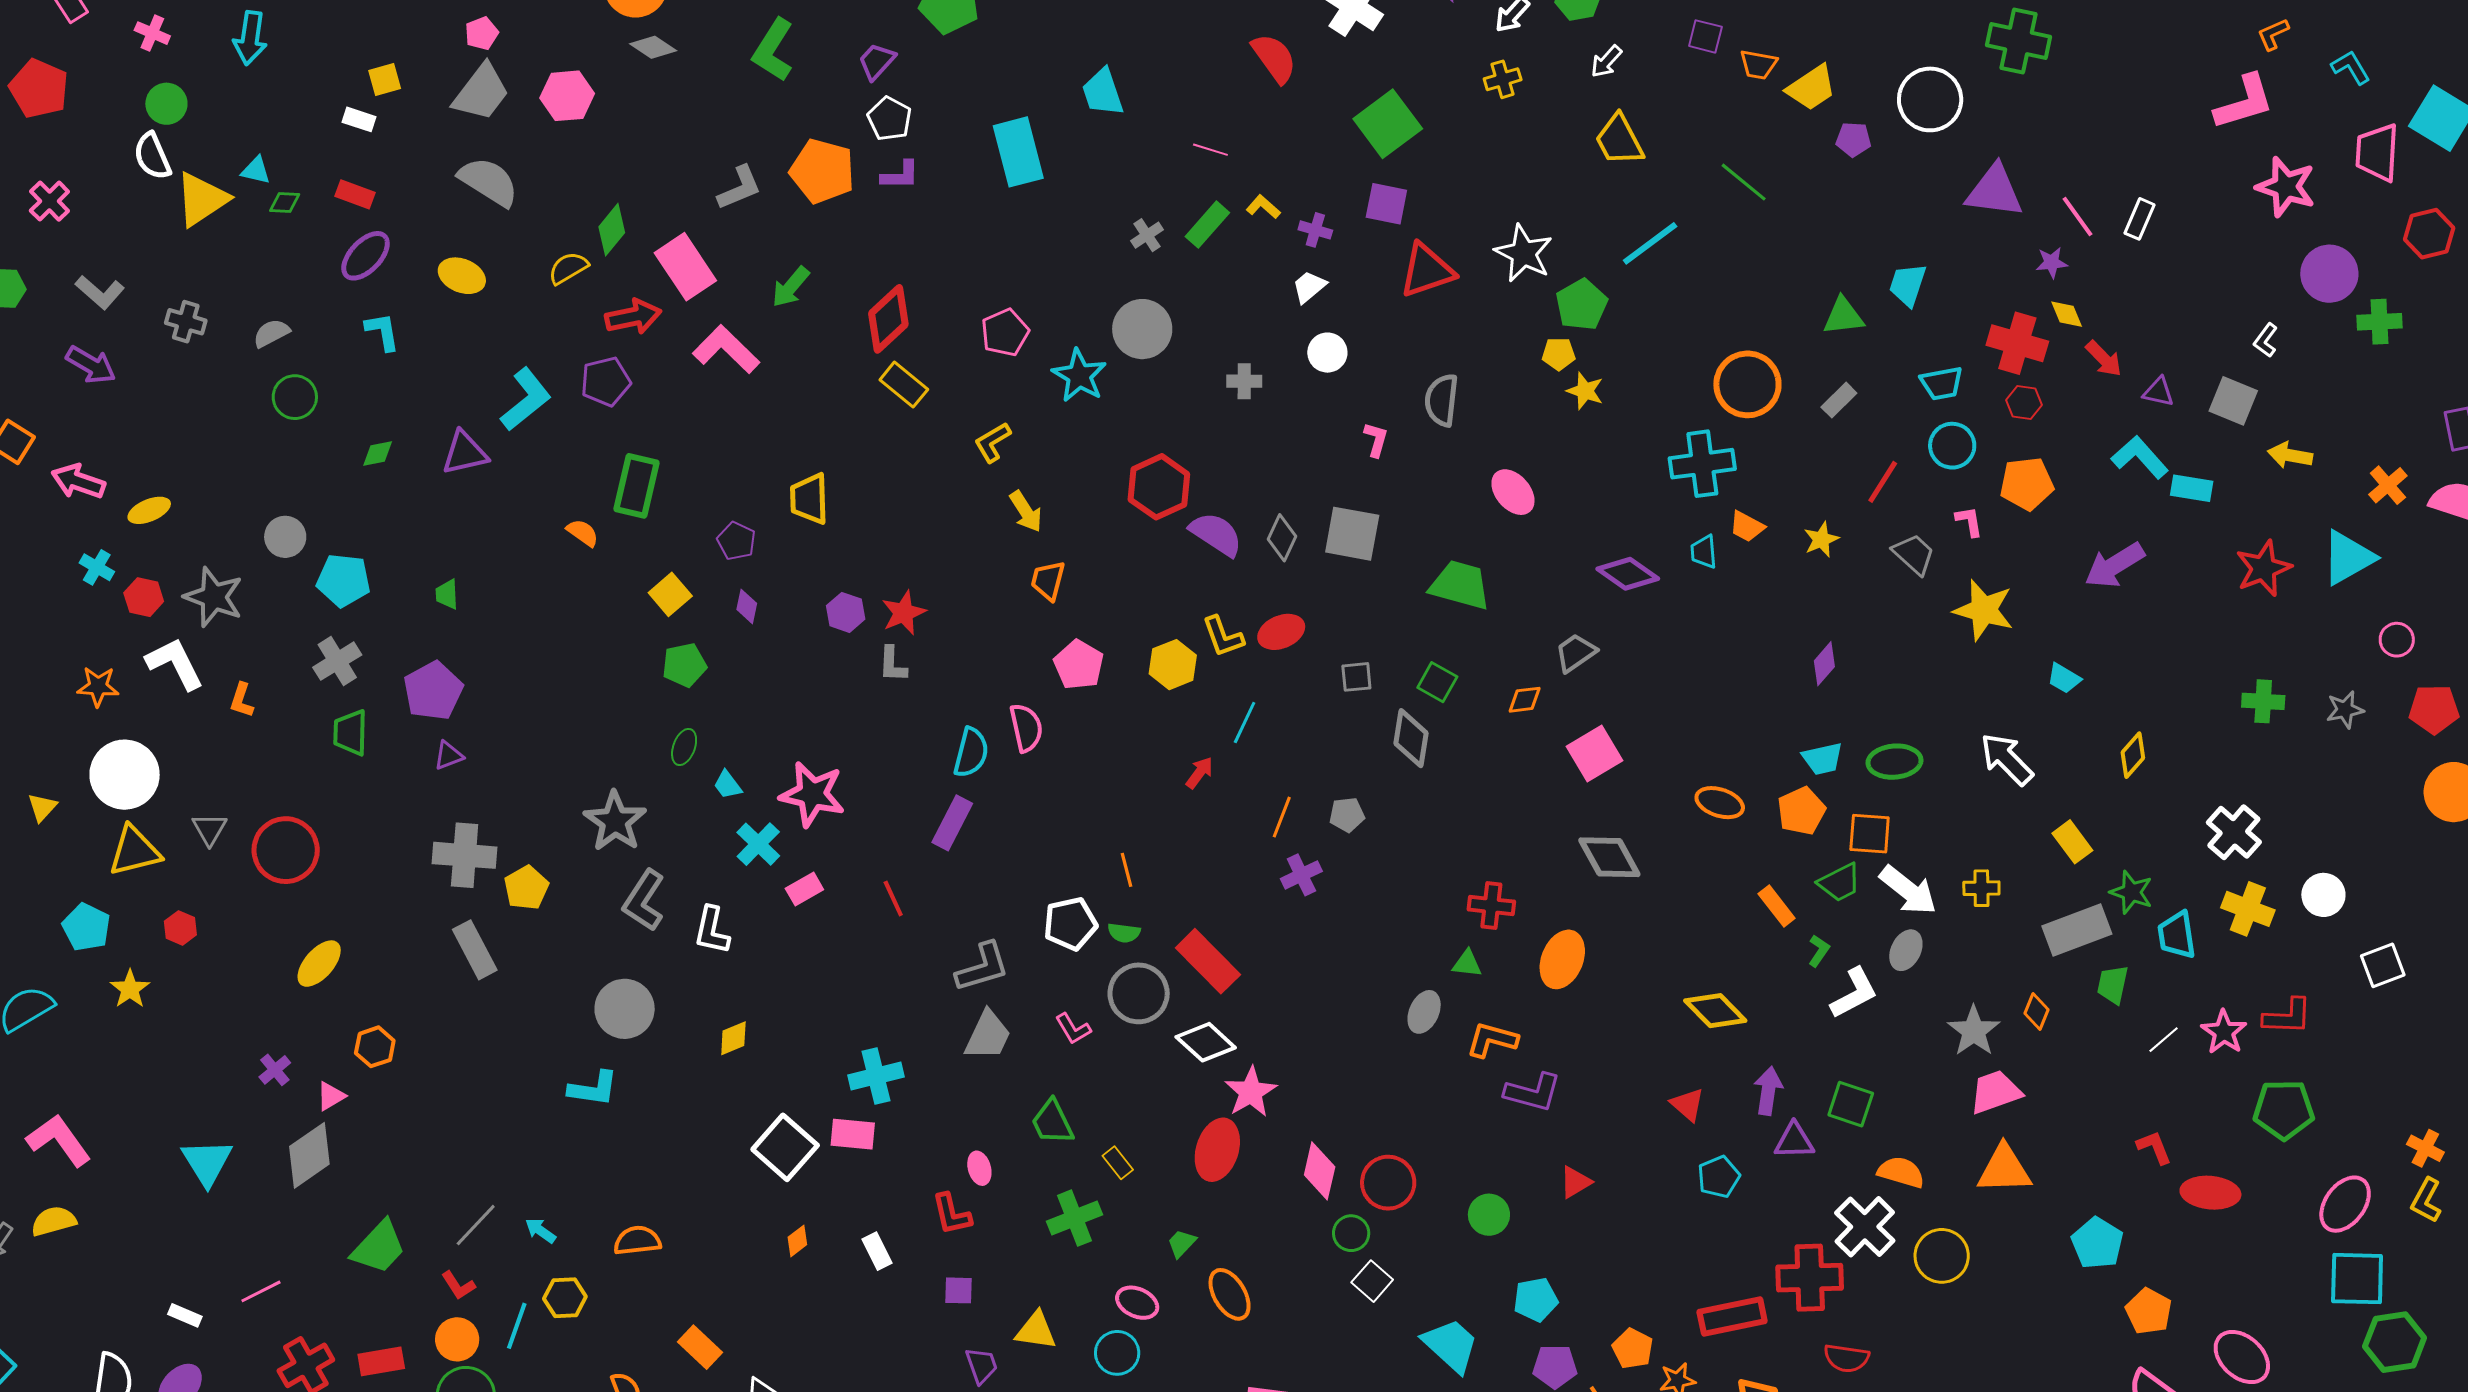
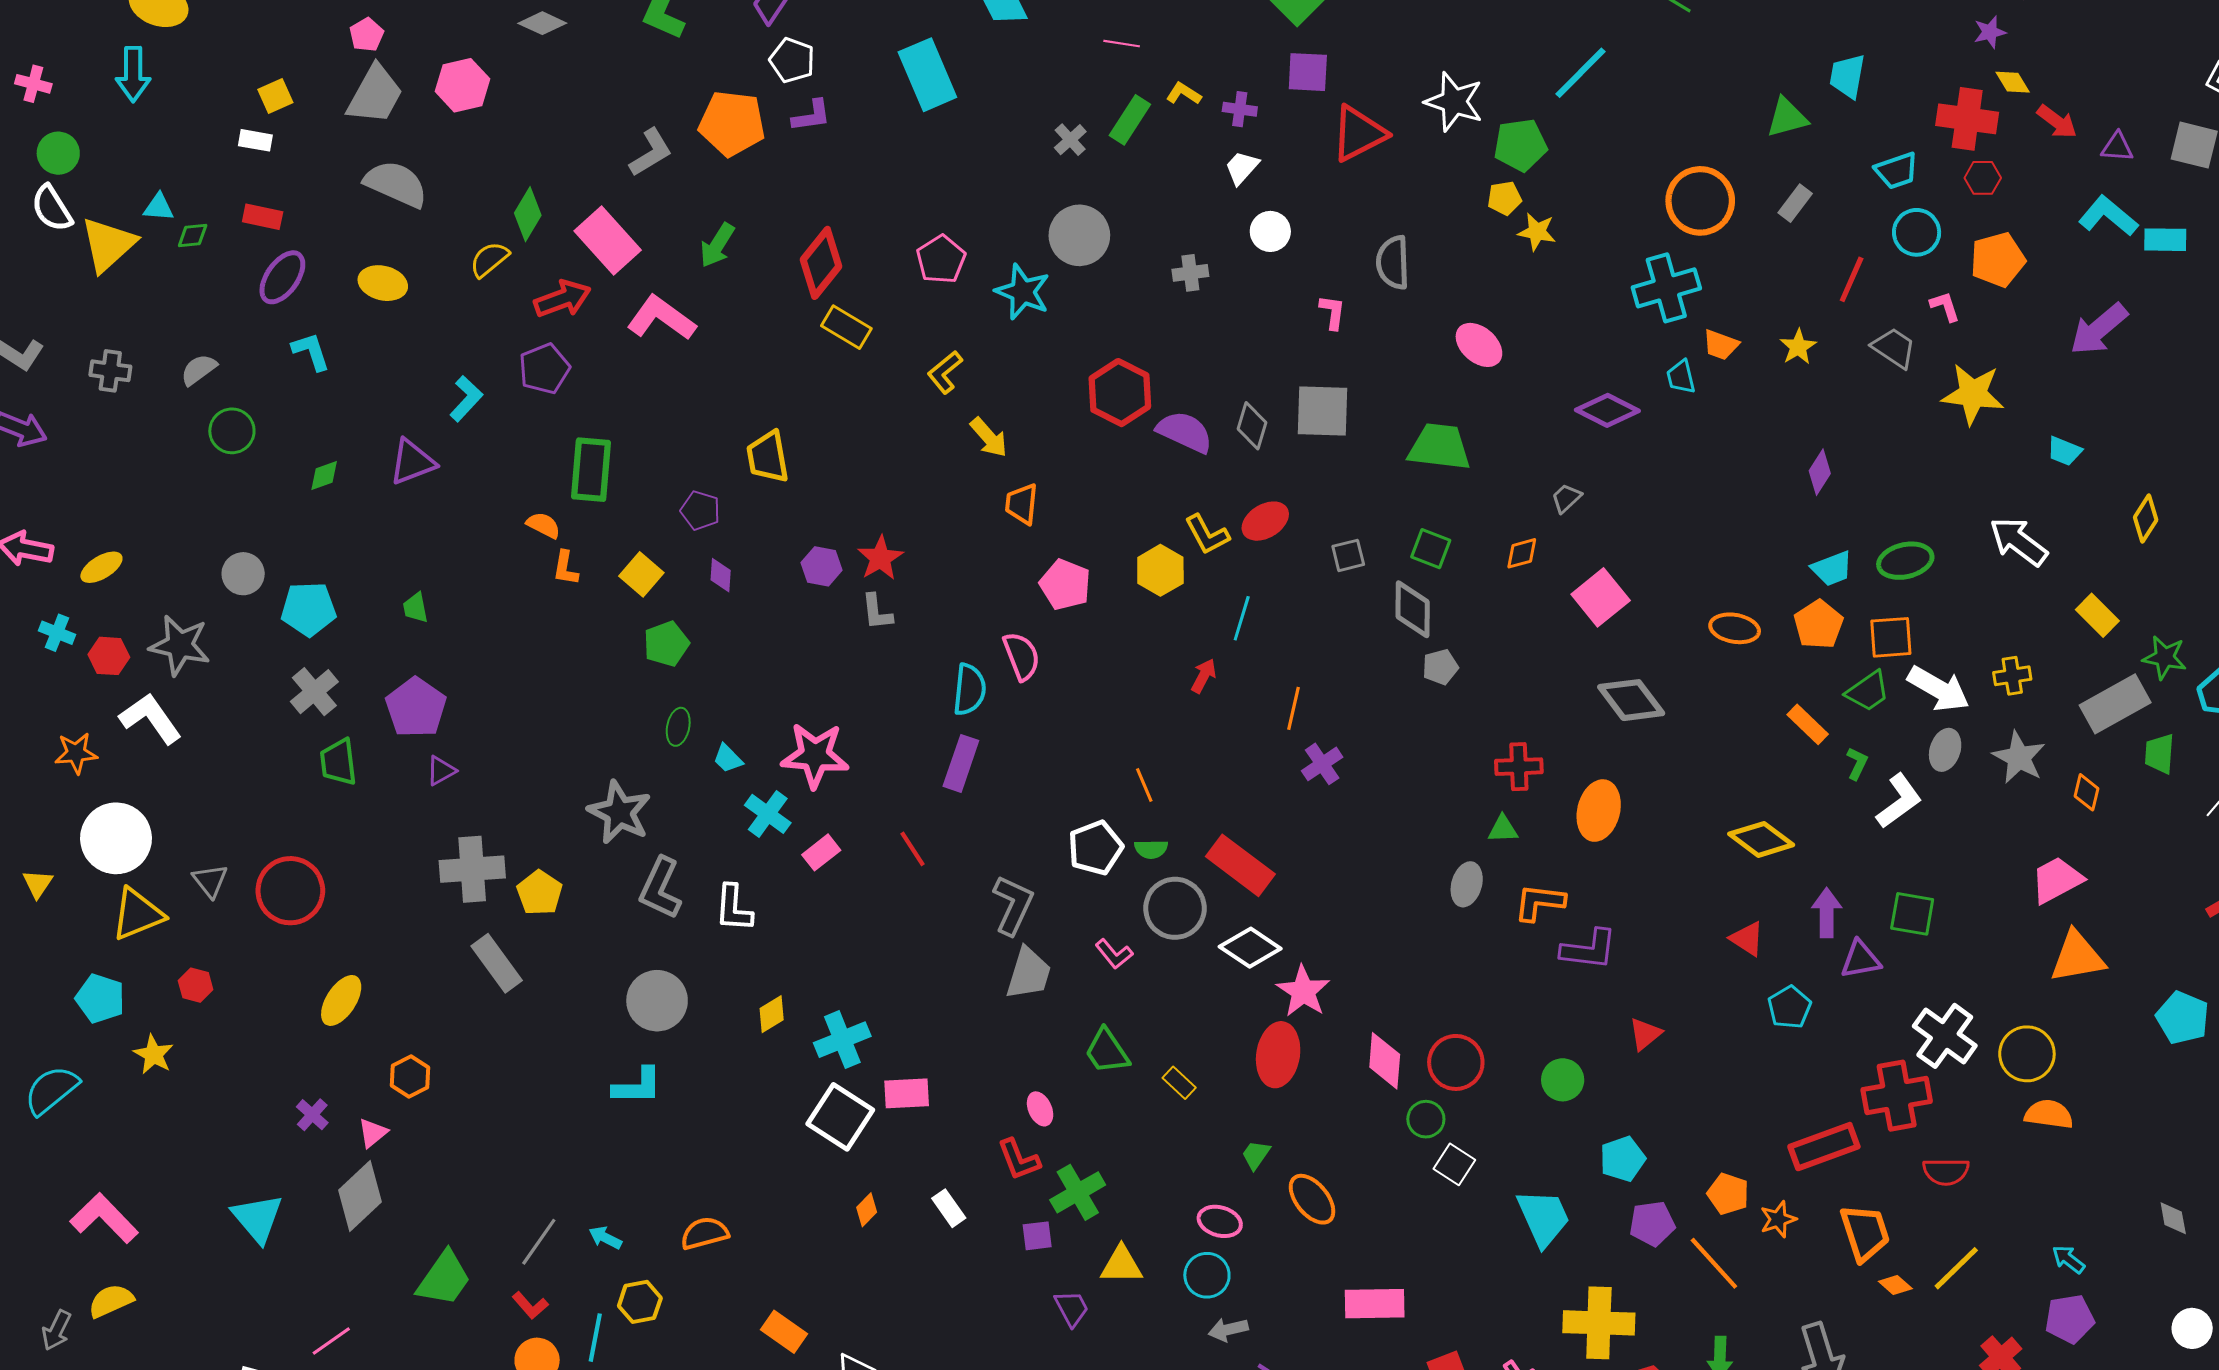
green pentagon: (1582, 305) -> (1520, 145), turned 30
cyan L-shape: (526, 399) -> (466, 399), size x0.7
gray trapezoid: (1576, 653) -> (1566, 498), size x0.7
orange L-shape: (242, 700) -> (566, 568), moved
gray pentagon: (1347, 815) -> (1440, 667), moved
gray L-shape: (982, 967) -> (1013, 905), turned -40
gray star: (1974, 1031) -> (2019, 757), moved
cyan cross: (876, 1076) -> (842, 1040), moved
orange semicircle: (1901, 1172) -> (2049, 1114), moved
green cross: (1074, 1218) -> (1078, 1192), moved
cyan trapezoid: (1451, 1345) -> (1543, 1218), turned 32

